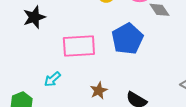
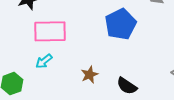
pink rectangle: (79, 46) -> (50, 31), moved

